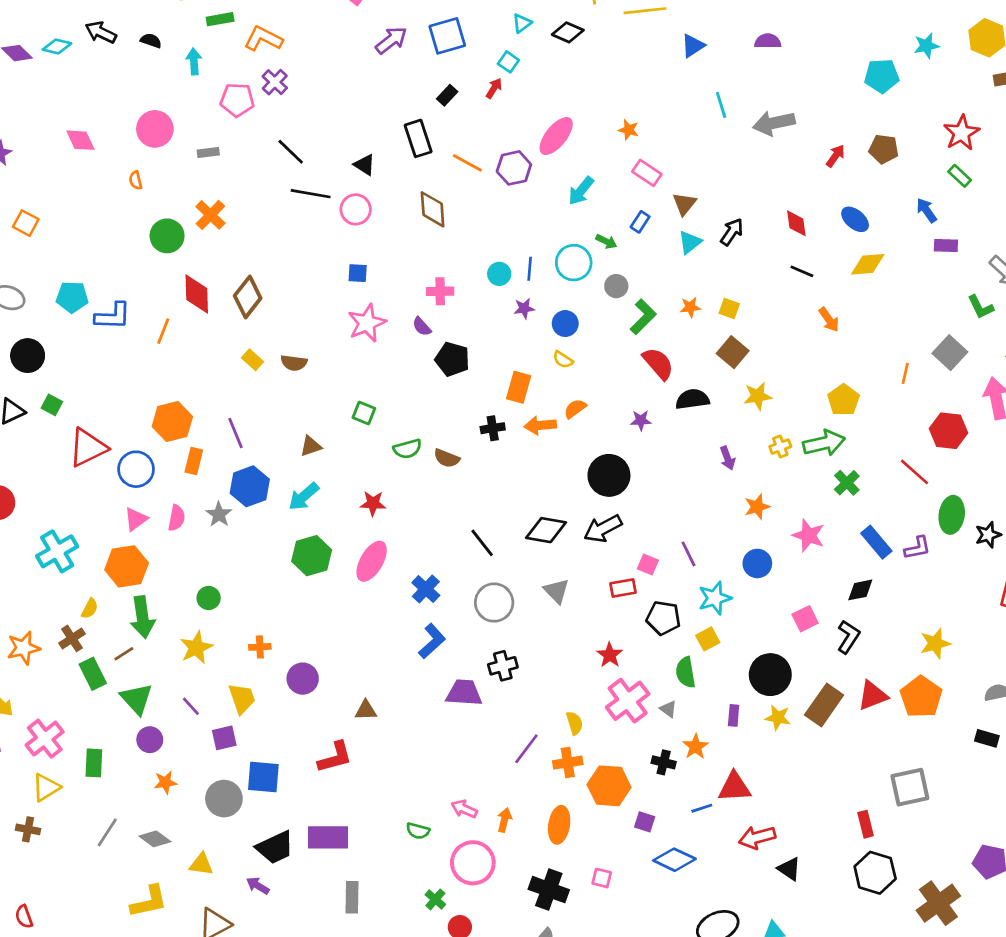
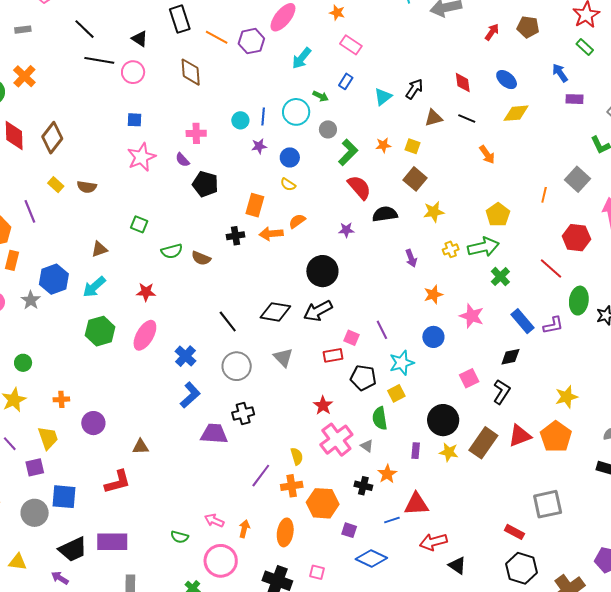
brown triangle: (684, 204) -> (434, 118), moved, turned 36
purple line: (236, 433) -> (30, 211), moved
red rectangle: (866, 824) -> (514, 532), turned -48

